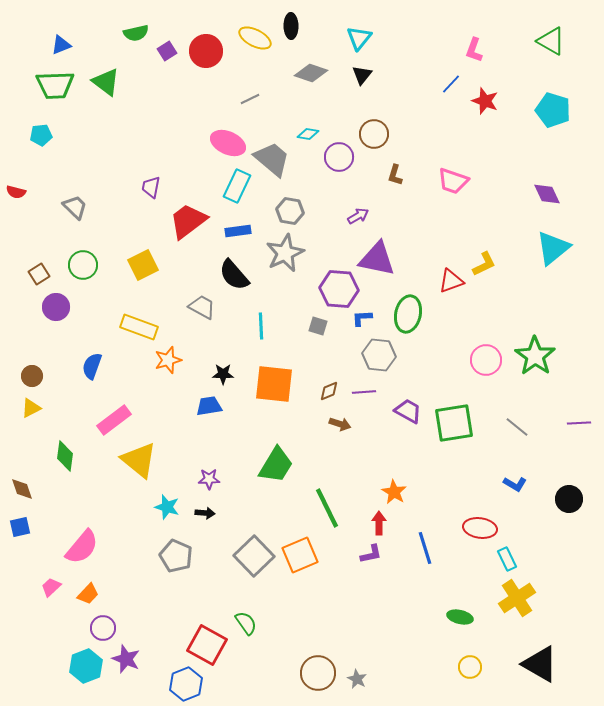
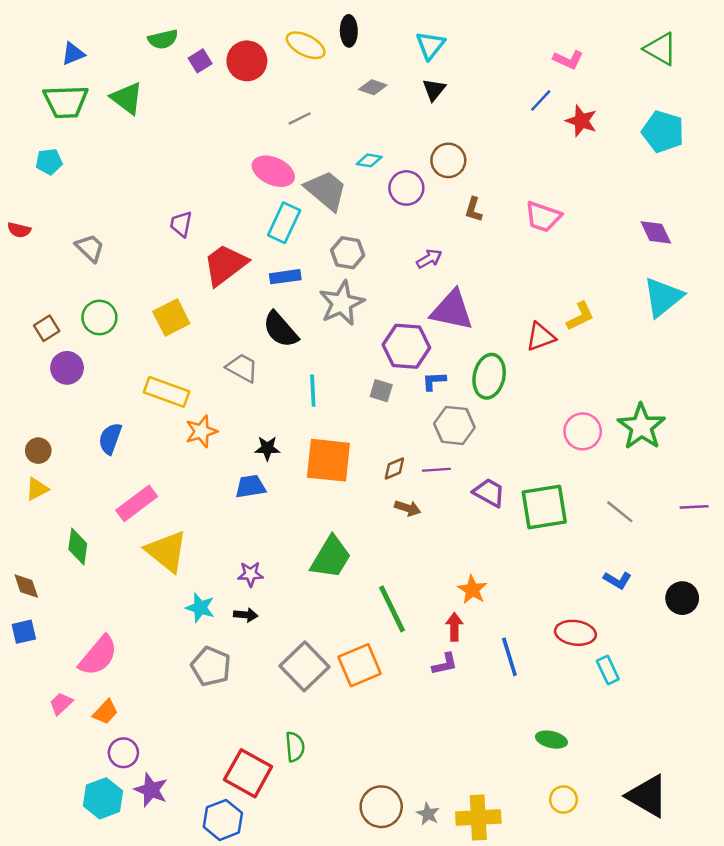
pink L-shape: (474, 50) -> (568, 60), turned -85
gray diamond: (311, 73) -> (373, 87), size x0.7
yellow cross: (517, 598) -> (478, 818), moved, turned 30
green semicircle: (246, 623) -> (295, 747), turned 30

